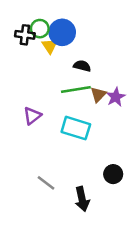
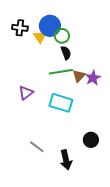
green circle: (40, 29) -> (62, 36), moved
black semicircle: (82, 66) -> (66, 53), turned 56

